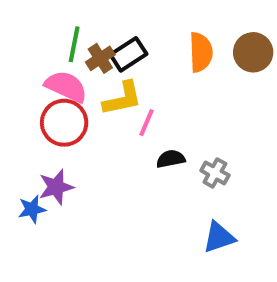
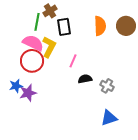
black rectangle: (128, 54) -> (64, 27), turned -66
brown cross: (100, 58) -> (50, 11), moved
yellow L-shape: (122, 99) -> (49, 47), moved, turned -50
blue star: (32, 209) -> (16, 86), moved

